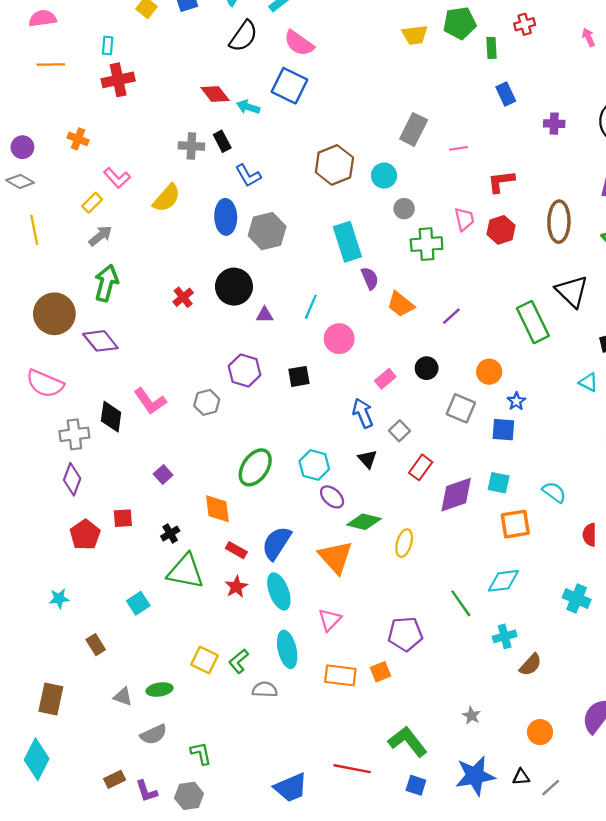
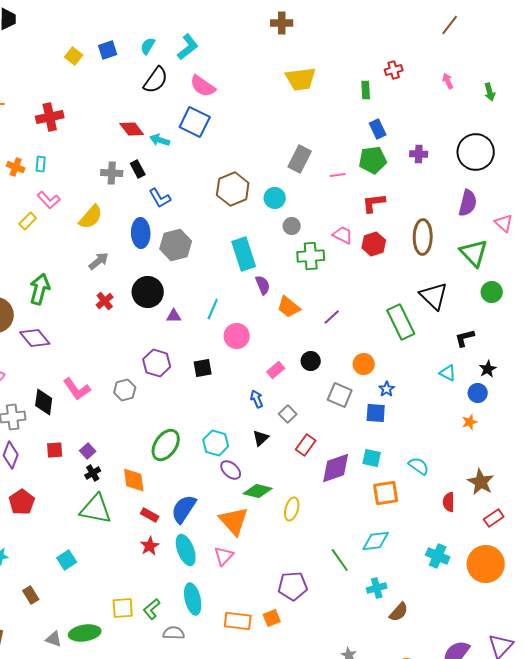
green pentagon: (460, 23) -> (373, 160), moved
yellow trapezoid: (415, 35) -> (301, 79), size x1.4
cyan rectangle: (108, 46) -> (41, 164), moved
pink trapezoid: (464, 219) -> (343, 235), turned -50
gray arrow: (100, 236) -> (99, 261), moved
blue arrow: (363, 413) -> (257, 399), size x0.7
black triangle: (367, 459) -> (261, 438), turned 30
red square: (123, 518) -> (55, 450), moved
black cross: (170, 534) -> (93, 473), moved
green triangle: (186, 571) -> (96, 509), moved
pink triangle: (330, 620) -> (224, 556), moved
yellow square: (204, 660) -> (123, 608), turned -30
green ellipse: (160, 690) -> (85, 633), size x1.4

